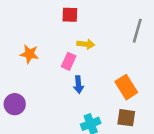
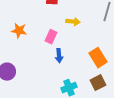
yellow arrow: (86, 44) -> (73, 22), moved
brown square: (126, 118) -> (98, 83), turned -35

